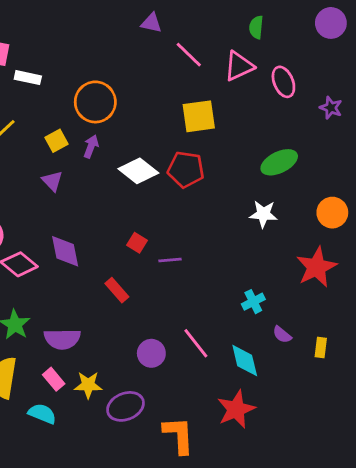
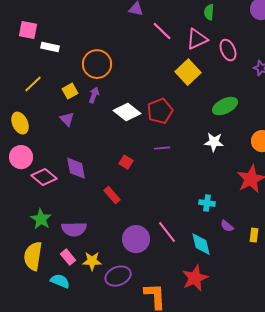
yellow square: (199, 116) -> (188, 72), moved, turned -35
red pentagon: (186, 169) -> (160, 111), turned -30
purple line: (170, 260) -> (162, 148), moved
cyan cross: (253, 302) -> (207, 203), turned 35
purple circle: (151, 353) -> (136, 239), size x1.4

